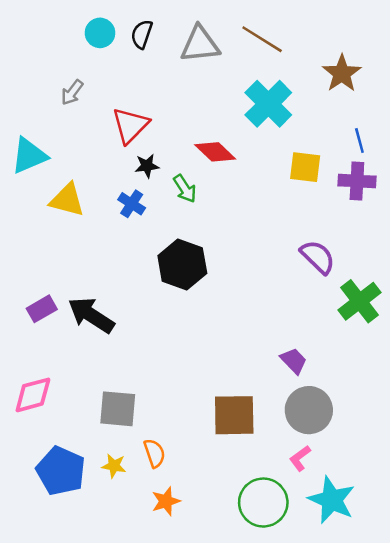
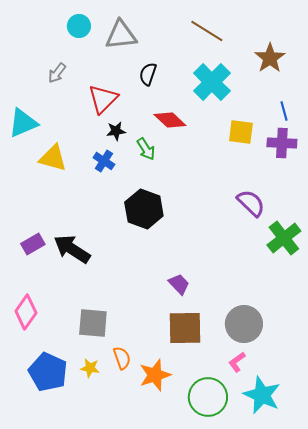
black semicircle: (142, 34) -> (148, 74), moved
gray triangle: (200, 44) -> (121, 35), moved
purple trapezoid: (294, 361) -> (179, 284), moved
pink diamond: (33, 395) -> (26, 312), turned -40
orange star: (166, 501) -> (155, 375), moved, size x1.4

